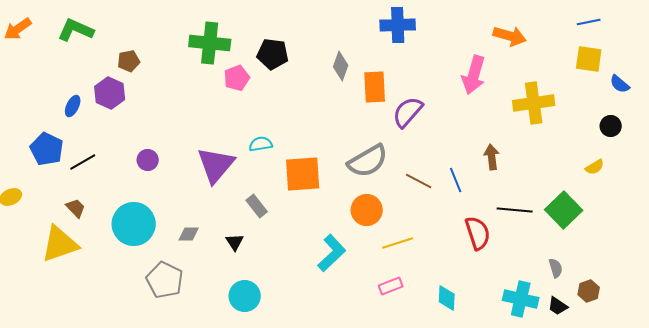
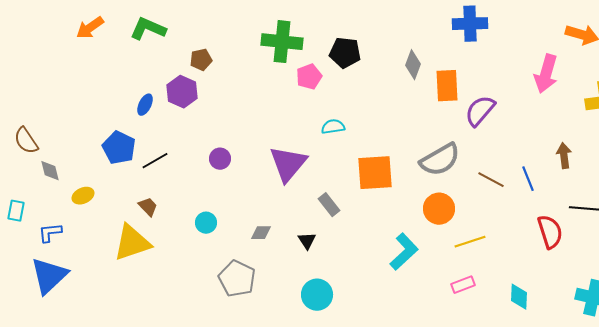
cyan semicircle: (261, 144) -> (333, 127), moved
cyan circle: (134, 224) -> (206, 223), size x0.5

